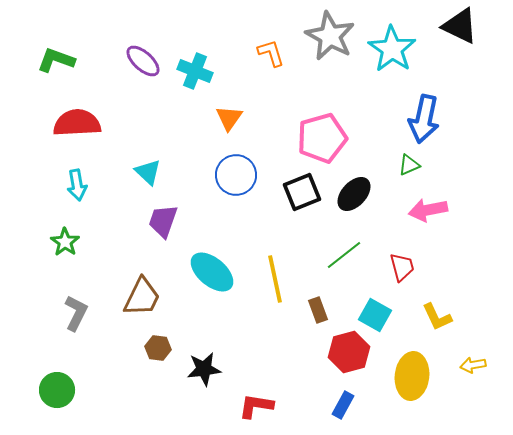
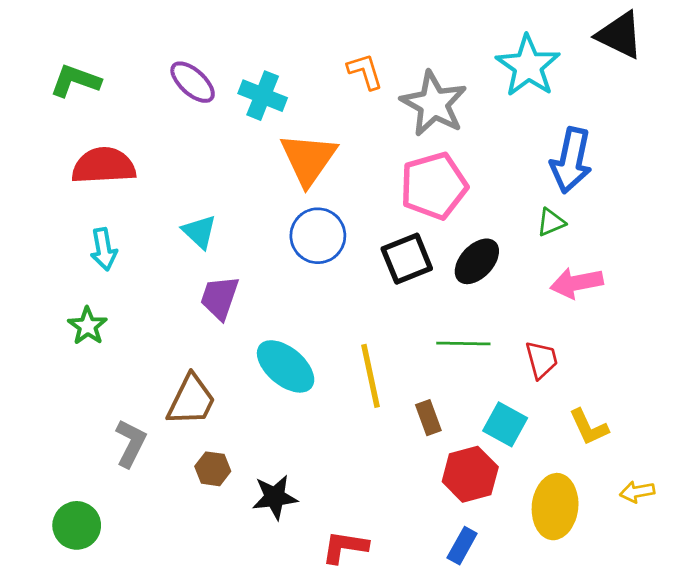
gray star: (330, 36) -> (434, 104), moved
orange triangle: (229, 118) -> (308, 159), size x1.6
green line: (344, 255) -> (463, 344), turned 39
gray L-shape: (76, 313) -> (131, 443), moved

